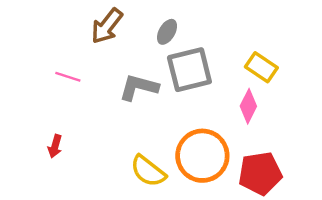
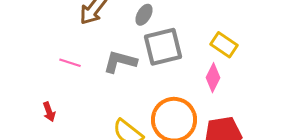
pink line: (68, 77) -> (70, 63), moved
red arrow: (55, 146) -> (49, 112), turned -36

